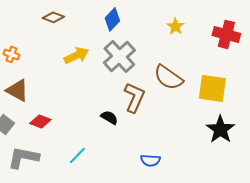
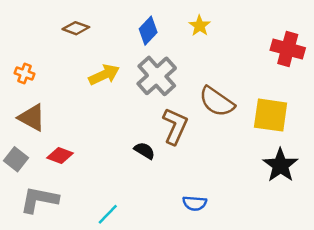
yellow star: (175, 26) -> (200, 26), moved
cyan line: (77, 155) -> (108, 214), moved

